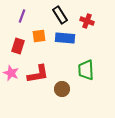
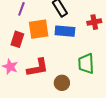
red cross: (87, 21) -> (94, 22), moved, turned -32
orange square: (39, 36) -> (39, 29), size x1.5

